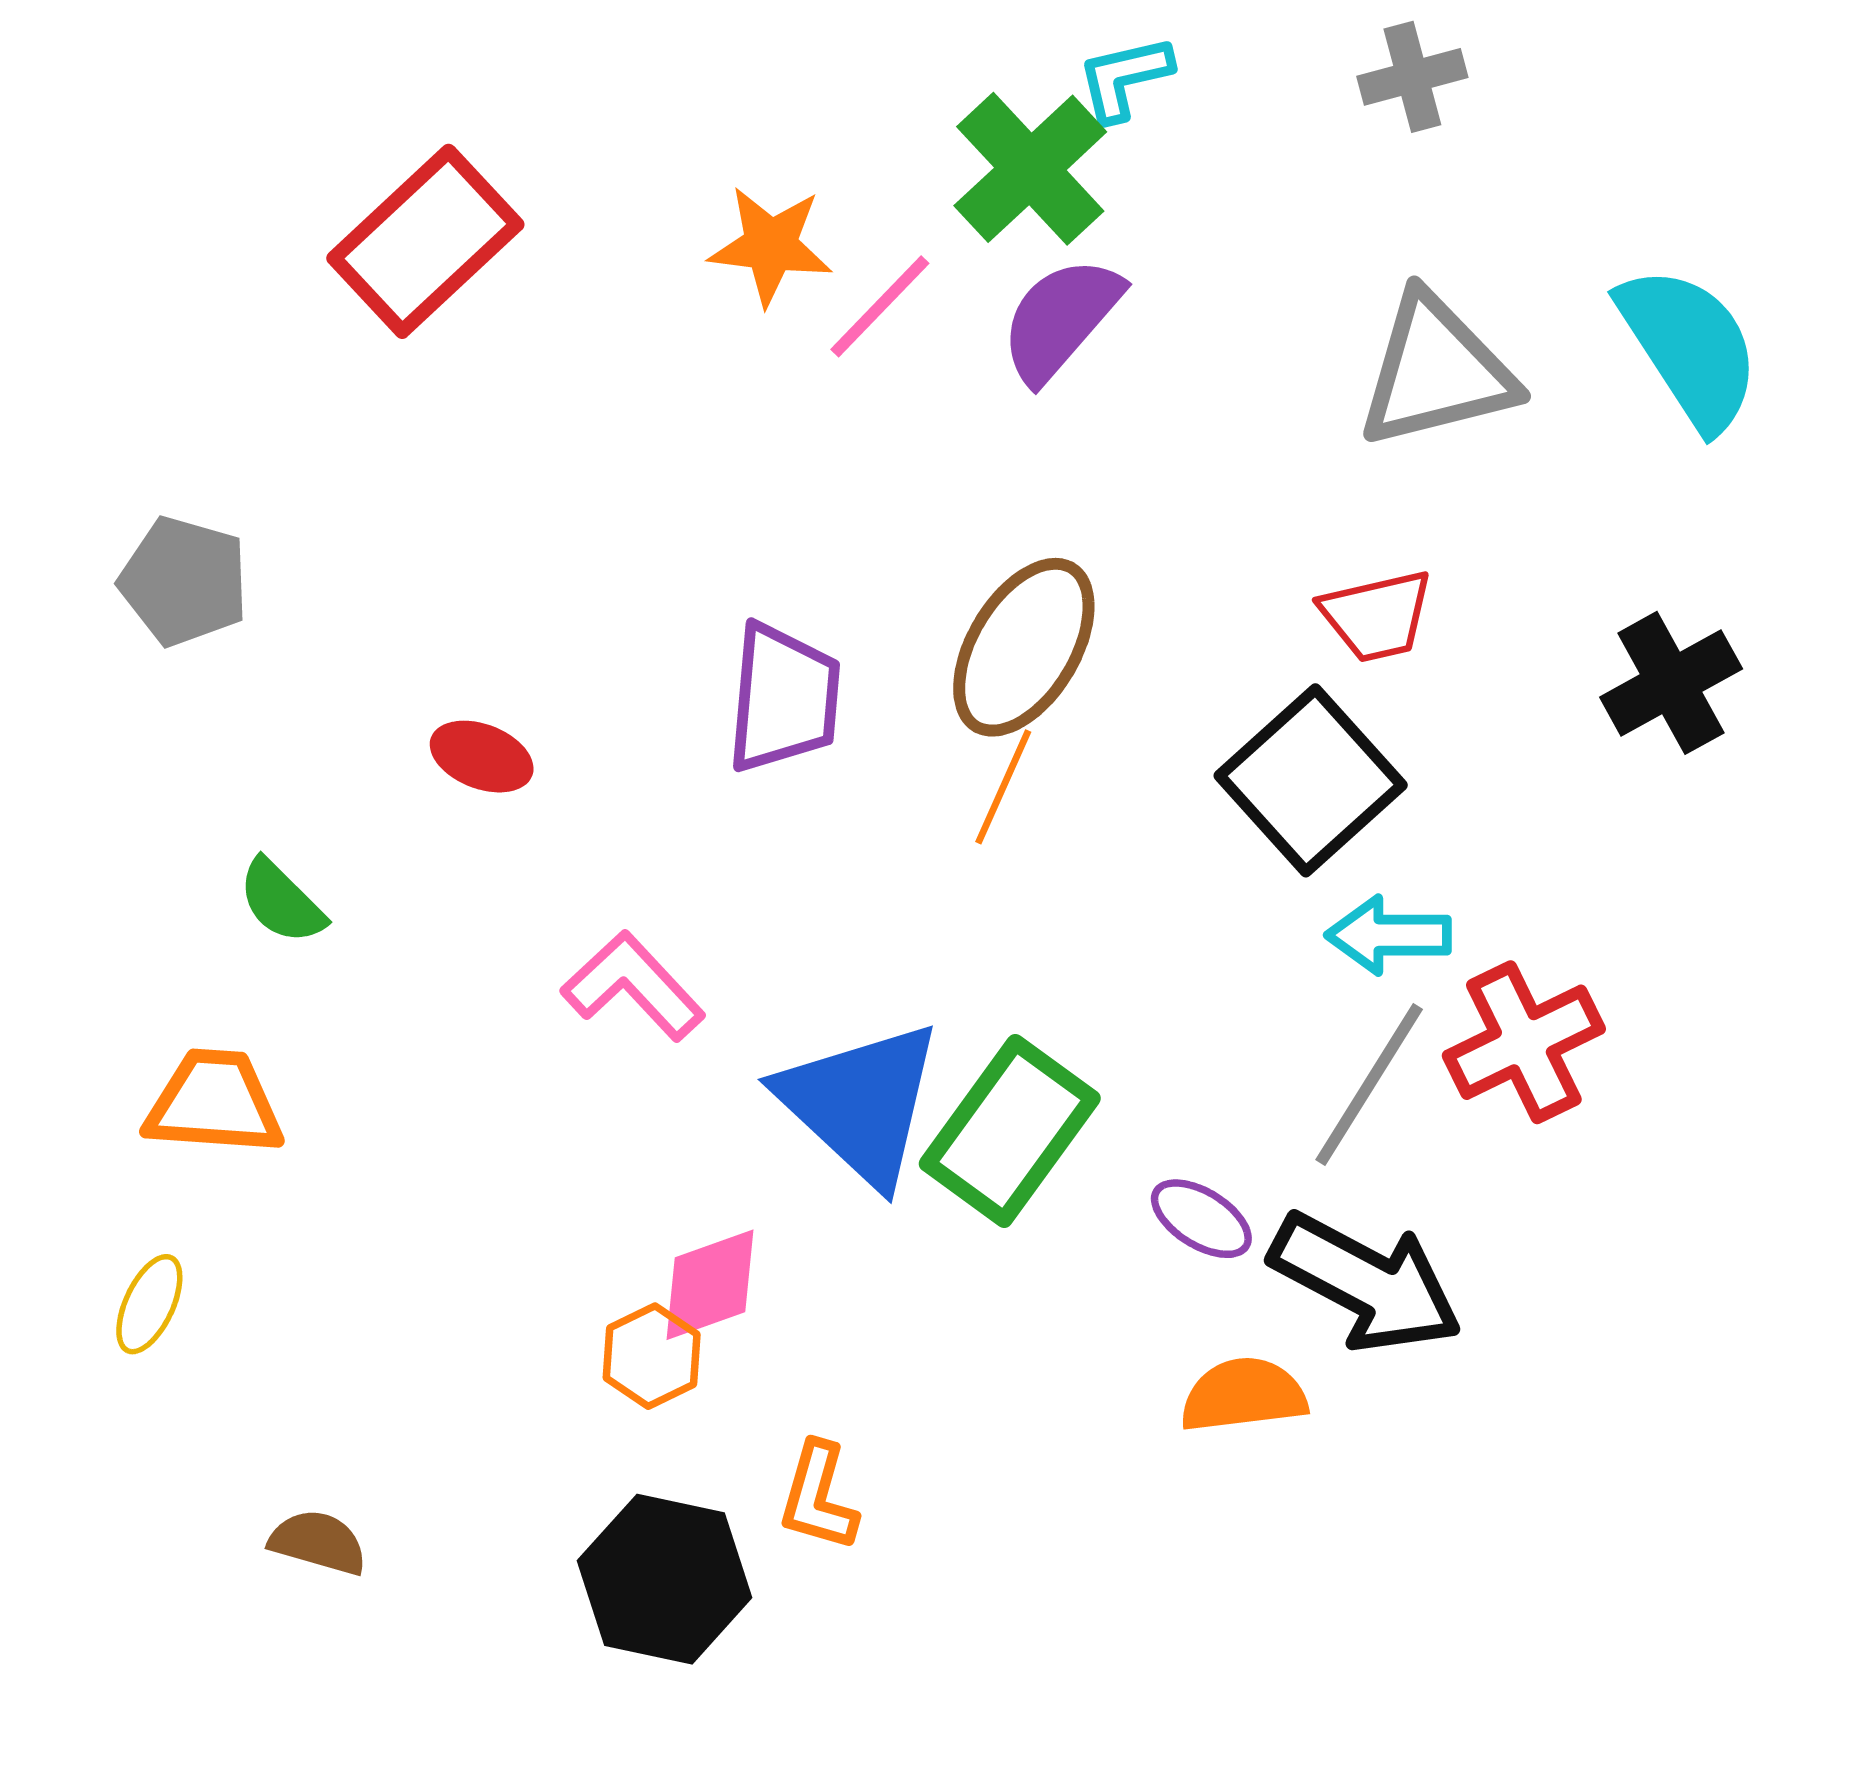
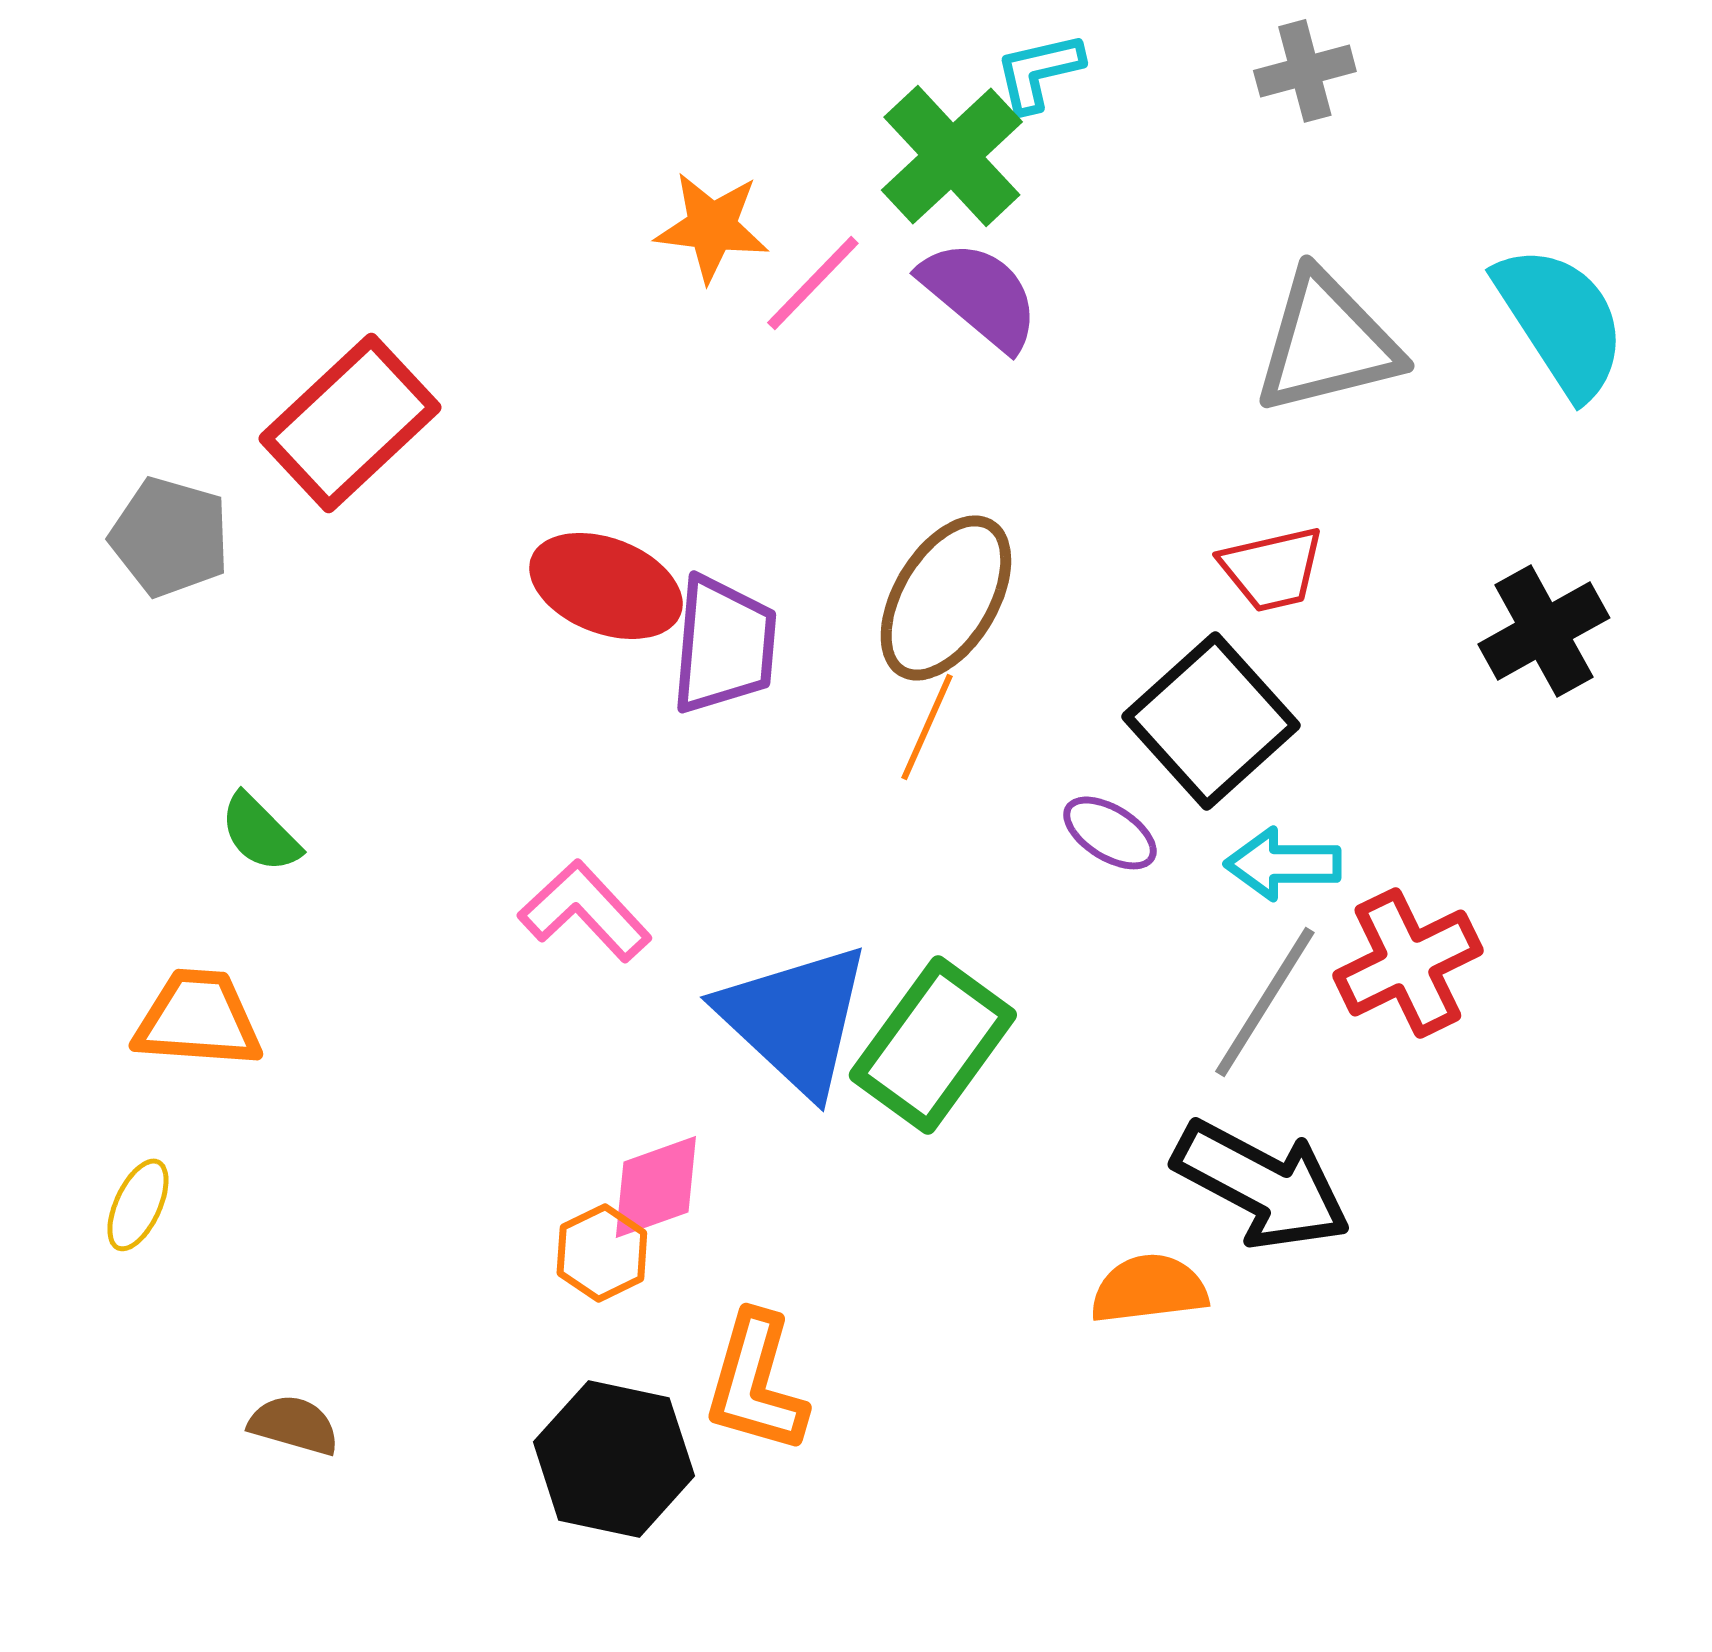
red rectangle: (425, 241) -> (350, 423), moved
purple semicircle: (1061, 319) -> (980, 295), turned 89
red ellipse: (482, 757) -> (606, 586), moved, size x1.6
purple ellipse: (1201, 1219) -> (1110, 833), moved
orange L-shape: (818, 1497) -> (756, 1383), size x1.4

